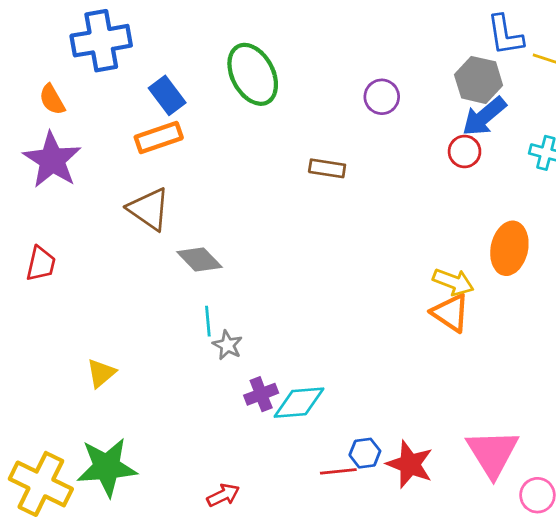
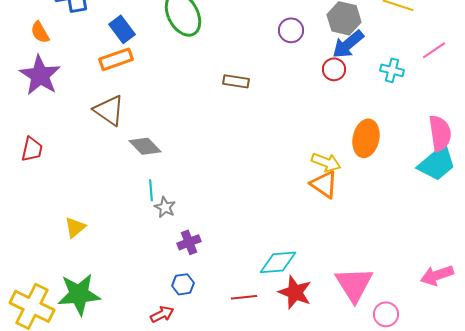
purple circle: (382, 97) -> (291, 30), moved
cyan diamond: (299, 403) -> (278, 262), moved
blue hexagon: (365, 453) -> (183, 284), moved

